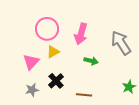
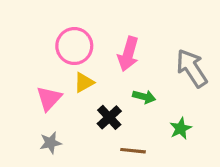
black cross: (56, 81) -> (109, 117), moved
green star: (129, 87) -> (181, 128), moved

